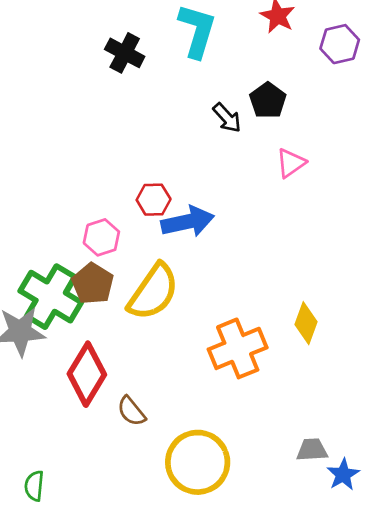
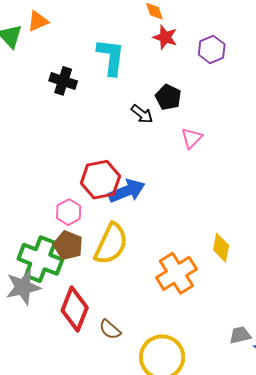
red hexagon: (154, 200) -> (100, 180), size x1.6

